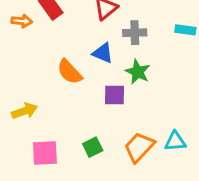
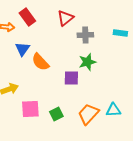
blue triangle: (103, 53) -> (22, 49), moved, turned 42
green star: (138, 72) -> (87, 62), turned 30
pink square: (45, 153) -> (30, 109), moved

